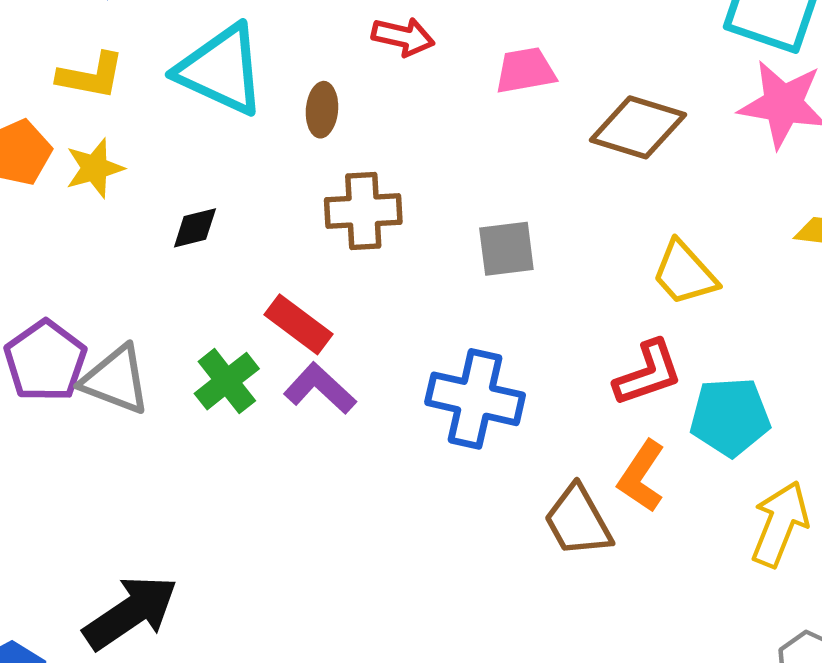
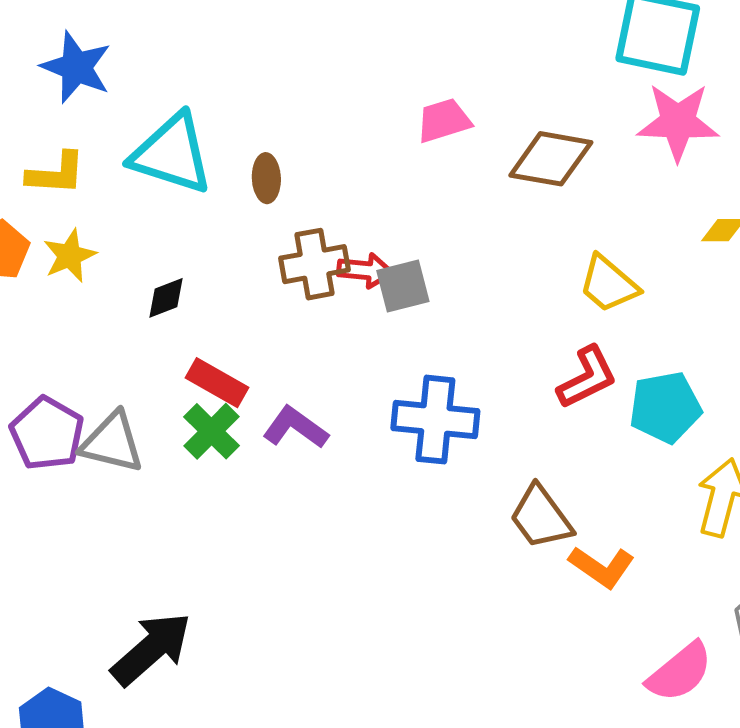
red arrow: (403, 37) -> (365, 270), moved
gray square: (506, 249) -> (403, 286), moved
red rectangle: (299, 324) -> (217, 383), moved
orange L-shape: (641, 476) -> (602, 567), moved, turned -82

